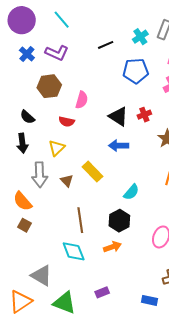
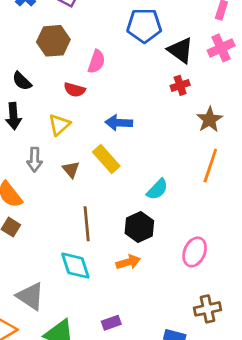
blue pentagon: (136, 71) -> (144, 26), moved
black triangle: (118, 117) -> (180, 50), moved
blue arrow: (119, 146) -> (119, 123), moved
gray arrow: (40, 175) -> (35, 160), size x0.7

